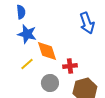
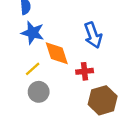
blue arrow: (87, 23) -> (93, 35), moved
gray circle: (50, 83) -> (39, 92), moved

